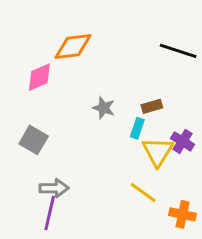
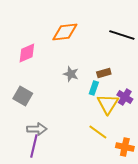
orange diamond: (73, 46) -> (65, 32), moved

